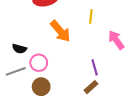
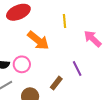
pink circle: (39, 63) -> (22, 64), moved
brown rectangle: (91, 87) -> (56, 83), moved

